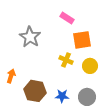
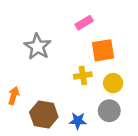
pink rectangle: (67, 18) -> (84, 23), turned -64
yellow cross: (66, 60) -> (83, 75), turned -32
gray circle: (87, 97) -> (109, 111), moved

